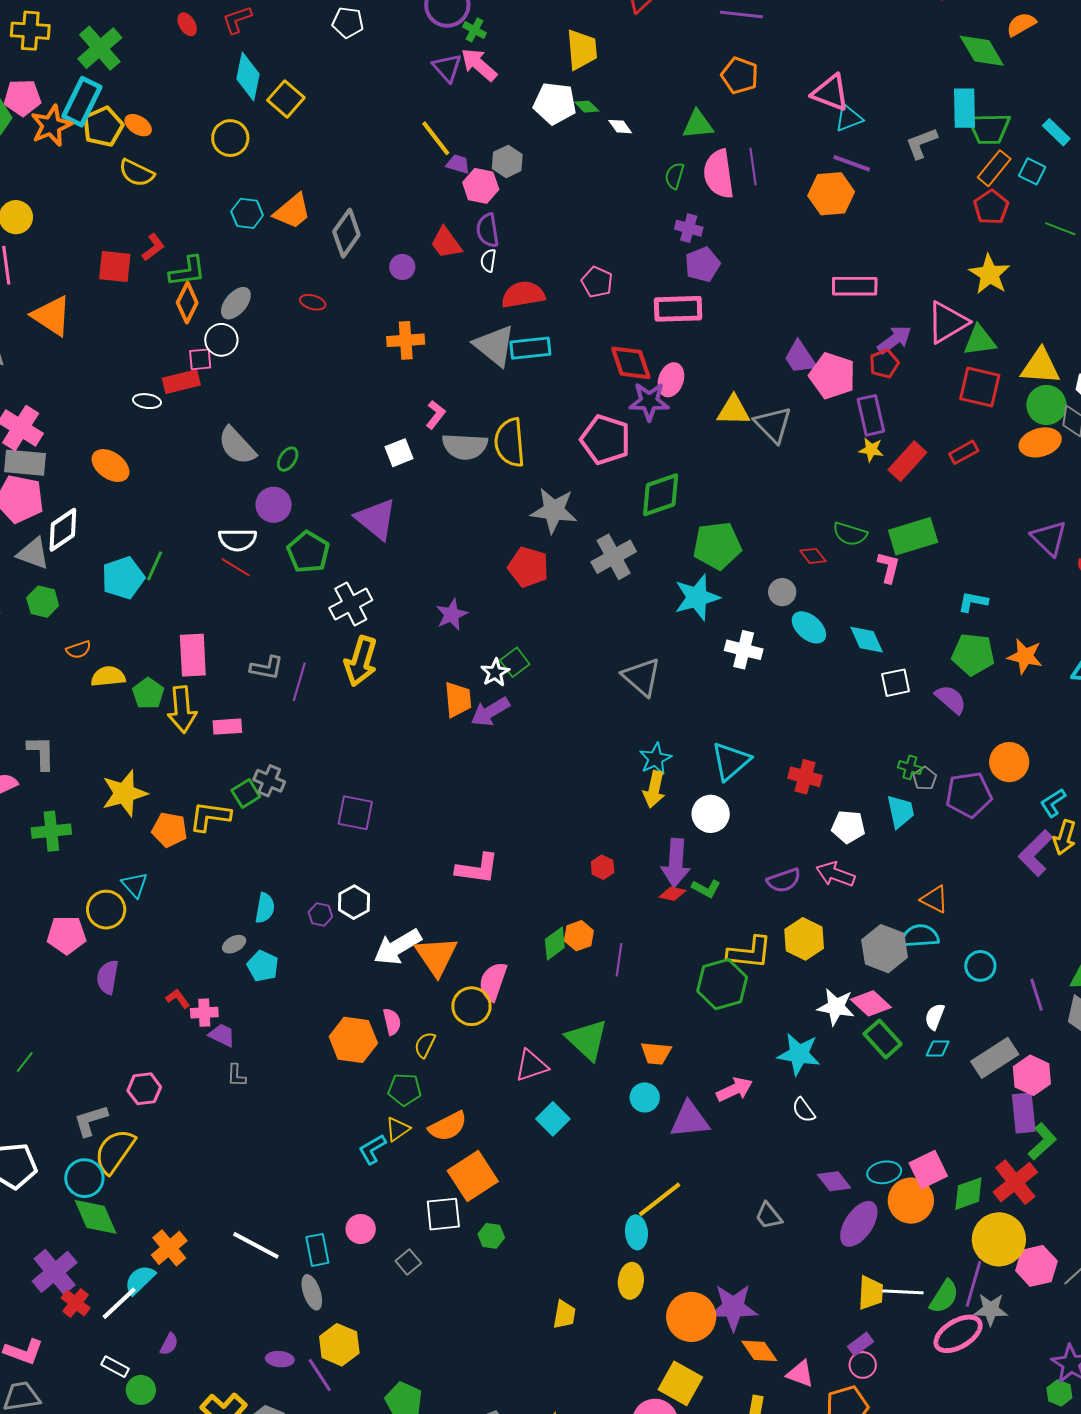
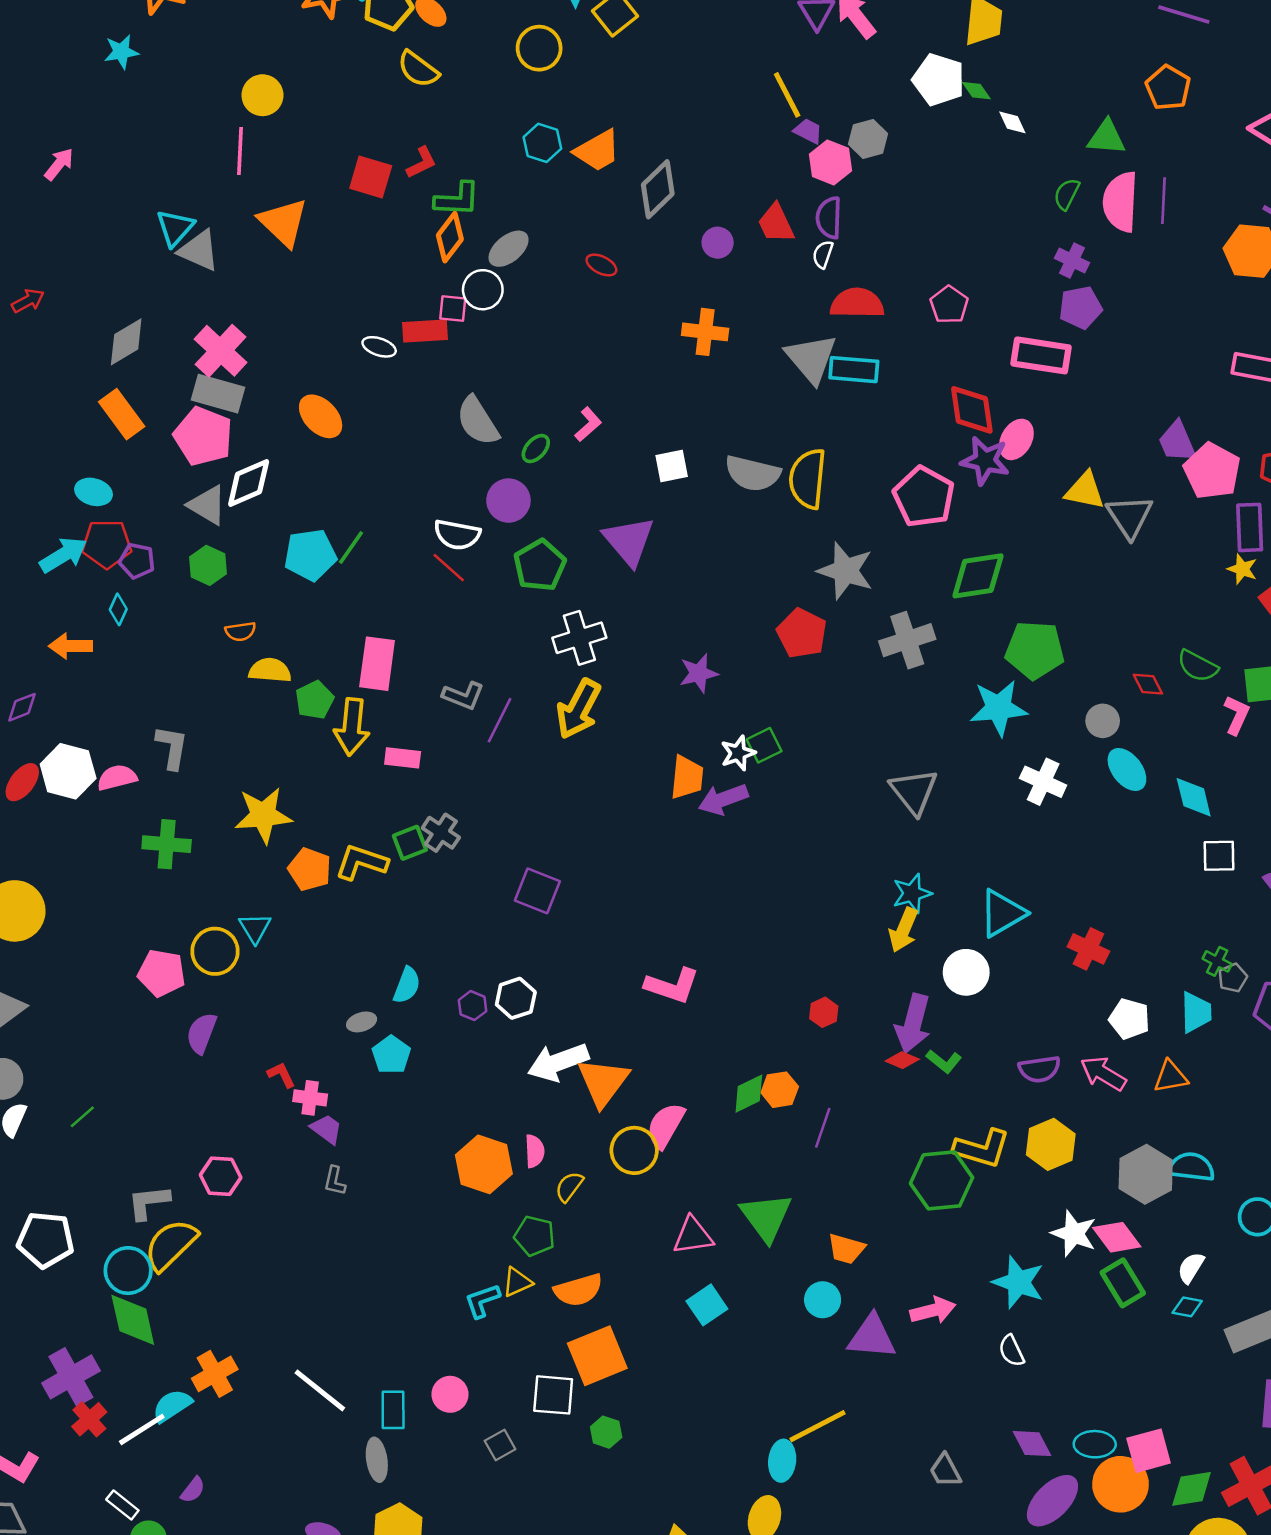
pink L-shape: (436, 415) -> (588, 424), moved
orange triangle: (935, 899) -> (1171, 1077), moved, turned -48

